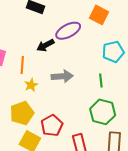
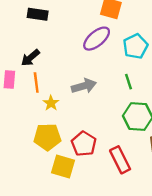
purple ellipse: (68, 31) -> (97, 39), moved
black arrow: (45, 45) -> (30, 58), moved
yellow pentagon: (22, 113) -> (47, 137), turned 30

